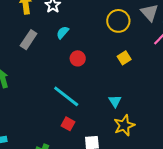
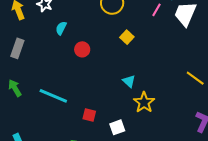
gray rectangle: (29, 40) -> (17, 48), moved
cyan line: (66, 96) -> (53, 96), moved

